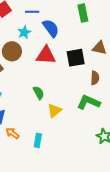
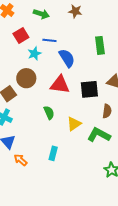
cyan star: (24, 32) -> (34, 54), moved
green semicircle: (39, 93) -> (49, 113), moved
yellow triangle: (54, 111) -> (74, 124), moved
cyan rectangle: (38, 140) -> (53, 153), moved

